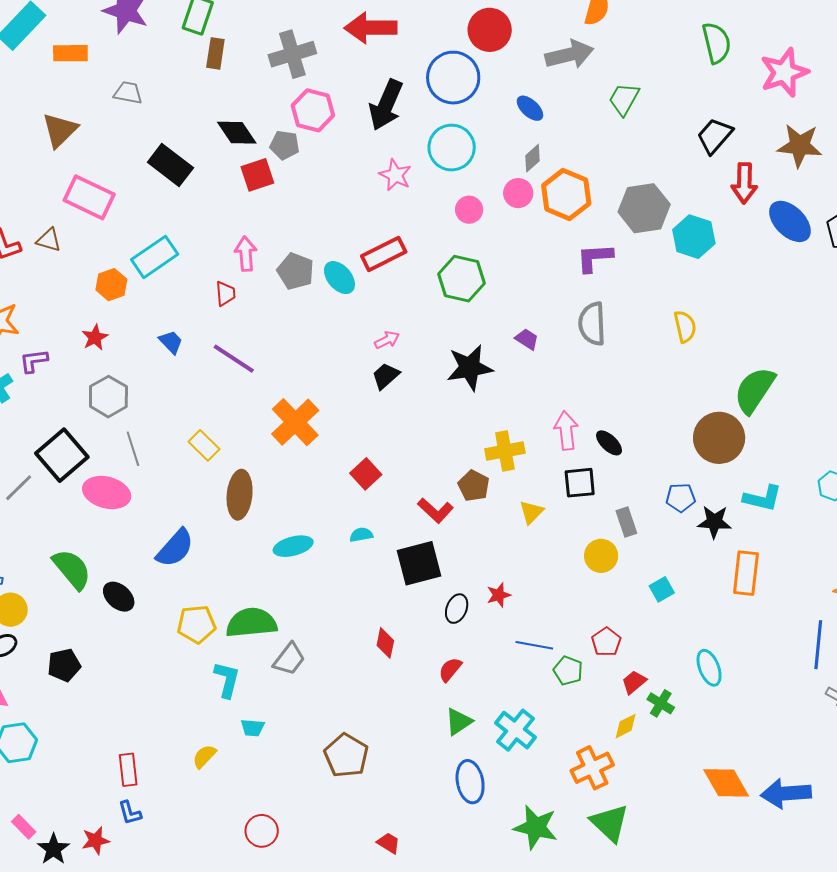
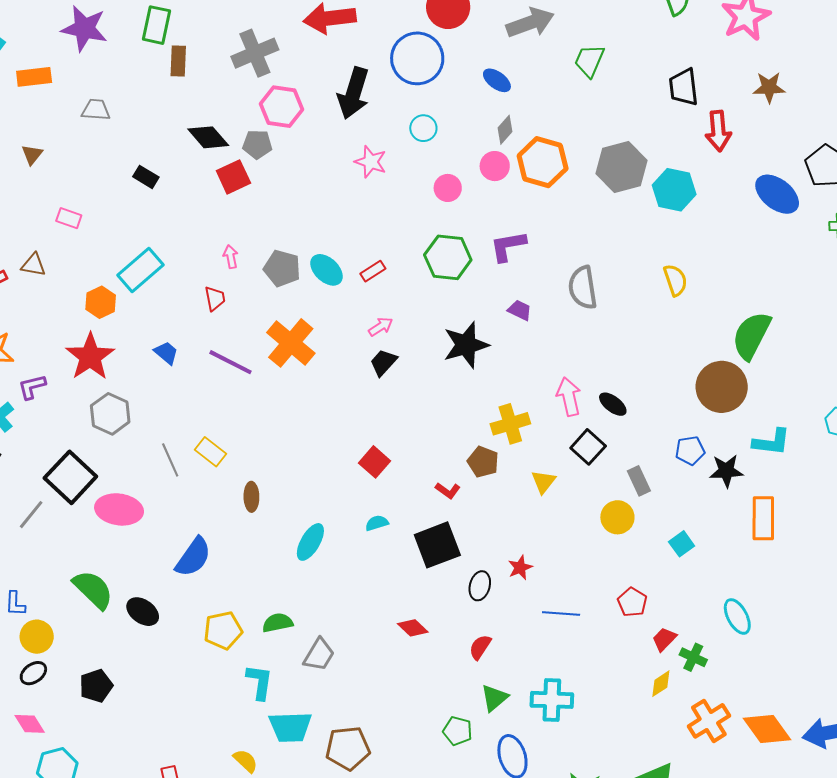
brown triangle: (60, 130) -> (32, 155), size x0.6
black trapezoid: (715, 136) -> (684, 87), turned -42
brown star: (800, 146) -> (769, 87), size x0.7
cyan circle: (452, 148) -> (423, 128), size x0.6
black rectangle: (170, 165) -> (146, 177), size x0.6
pink rectangle: (89, 197) -> (69, 218), size x0.5
blue ellipse: (790, 221) -> (777, 194), moved
pink arrow: (246, 254) -> (231, 257), size x0.7
red rectangle: (384, 254) -> (373, 271), moved, size x0.6
purple L-shape: (595, 258) -> (508, 246), moved
red star: (95, 337) -> (90, 357), size x1.8
orange cross: (295, 422) -> (291, 343), moved
gray line: (133, 449) -> (170, 460), moved
black square: (580, 483) -> (588, 447), turned -36
brown ellipse: (240, 495) -> (251, 497), size x0.6
red L-shape: (435, 510) -> (448, 491), size x0.7
cyan ellipse: (293, 546) -> (310, 542), turned -39
green semicircle: (251, 623) -> (278, 623), size x0.6
red diamond: (385, 643) -> (413, 628), turned -52
green pentagon: (568, 671) -> (458, 731), moved
cyan trapezoid: (253, 728) -> (290, 727), size x1.8
cyan cross: (516, 730) -> (552, 700), turned -30
yellow semicircle: (204, 756) -> (246, 761), turned 96
brown pentagon: (346, 756) -> (348, 748), moved, turned -30
orange cross: (592, 768) -> (709, 721), moved

